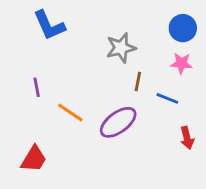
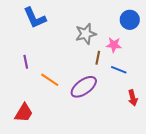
pink star: (181, 63) -> (114, 45), moved

